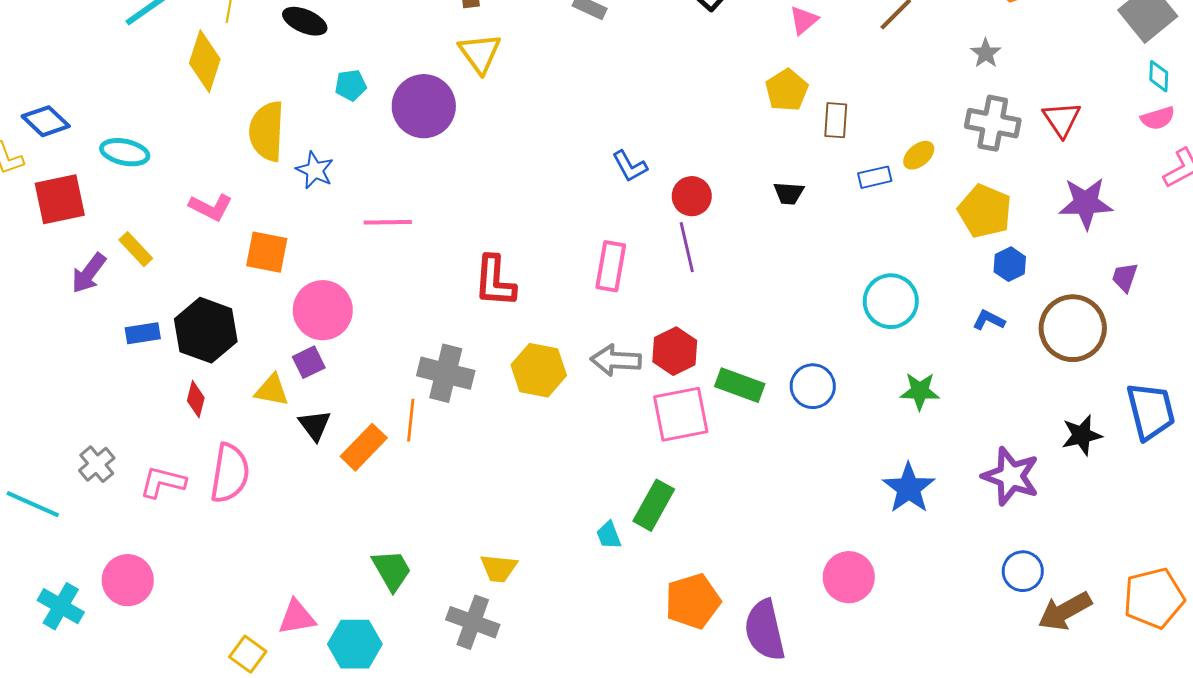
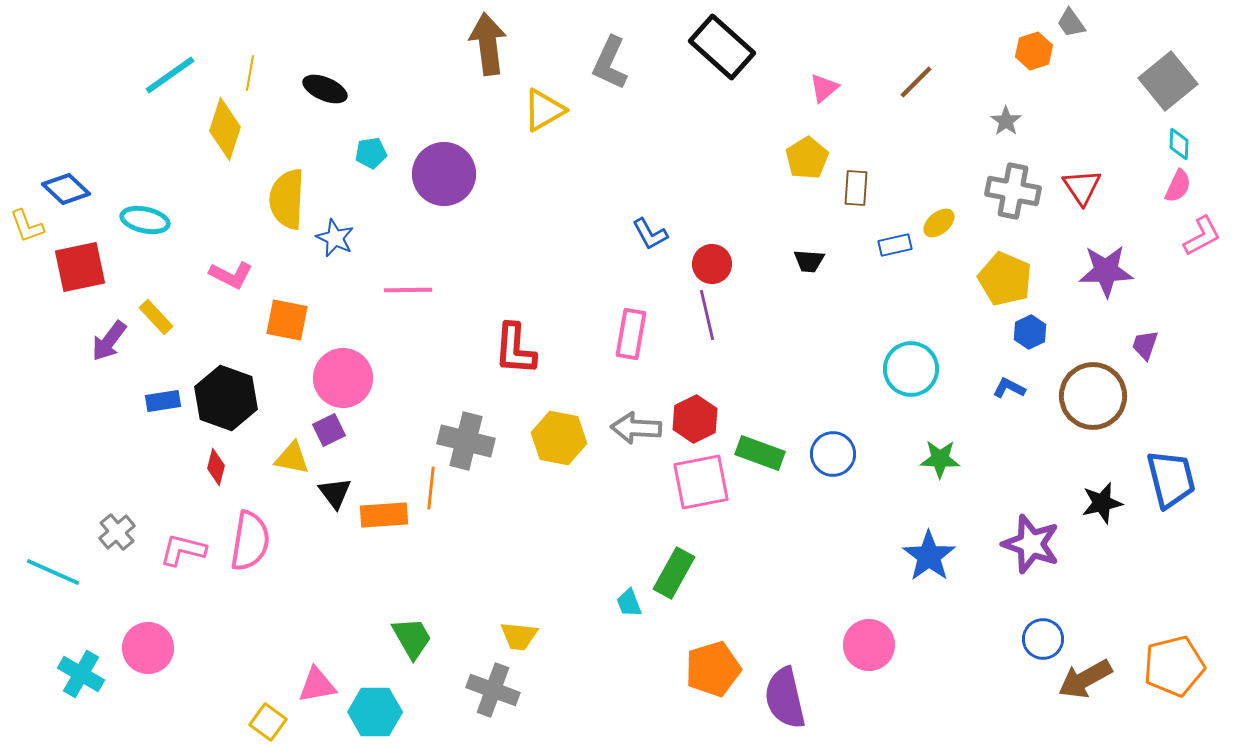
yellow triangle: (480, 53) -> (544, 110), moved, turned 36
pink semicircle: (1158, 118) -> (1178, 186), turned -48
orange rectangle: (364, 447) -> (384, 515), turned 42

